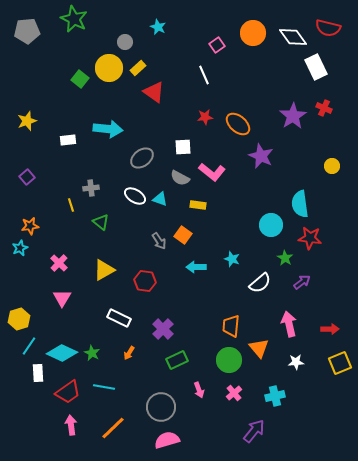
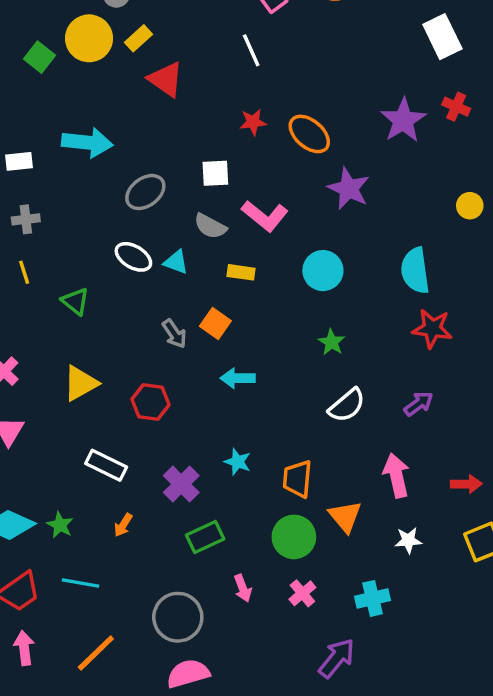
gray cross: (91, 188) -> (26, 219), moved
cyan circle: (271, 225) -> (323, 271), moved
green star: (285, 258) -> (331, 342), moved
cyan star: (232, 259) -> (238, 462), moved

